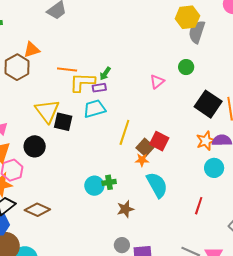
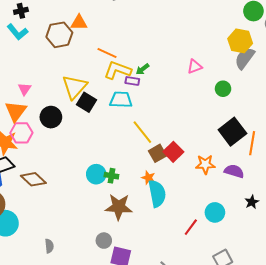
pink triangle: (157, 82) -> (195, 66), moved
yellow line: (124, 132) -> (142, 132), turned -75
orange star: (206, 141) -> (205, 164), moved
orange star: (142, 160) -> (148, 178), moved
cyan circle: (214, 168) -> (215, 212), moved
brown star: (125, 209) -> (119, 207), size x1.5

